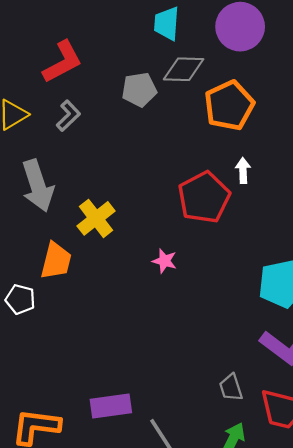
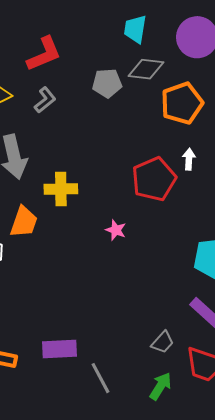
yellow cross: (96, 218) -> (61, 189), turned 32
gray trapezoid: (231, 387) -> (163, 342), turned -125

